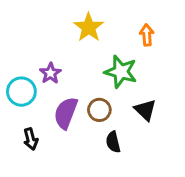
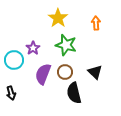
green star: (121, 72) -> (66, 45), moved
black arrow: (31, 139) -> (11, 93), moved
black semicircle: (113, 142) -> (74, 93), size x1.5

